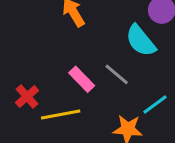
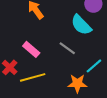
pink rectangle: (82, 79) -> (31, 49), moved

